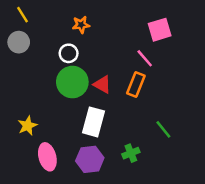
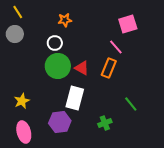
pink ellipse: (47, 157) -> (24, 132), moved
purple hexagon: (90, 159) -> (60, 122), moved

